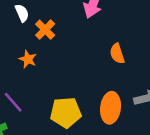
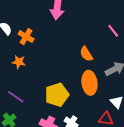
orange semicircle: (117, 54) -> (86, 54), moved

